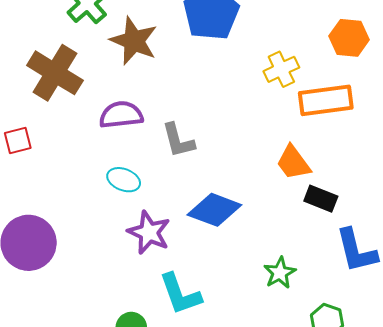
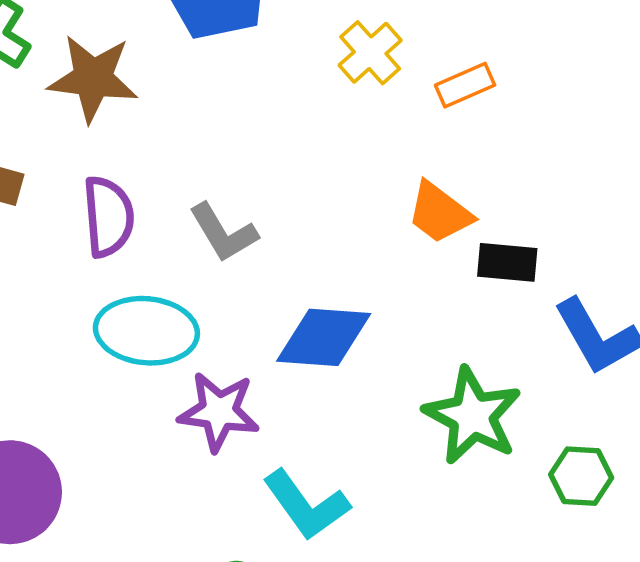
orange rectangle: (326, 100) -> (465, 85), size x0.6
purple semicircle: (121, 115) -> (108, 217), turned 108
cyan ellipse: (124, 180) -> (146, 331), size x1.6
green star: (280, 273) -> (473, 416), size x1.6

